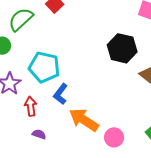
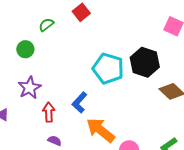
green semicircle: (21, 19) -> (46, 25), size x0.6
cyan pentagon: (44, 67) -> (108, 69), moved

